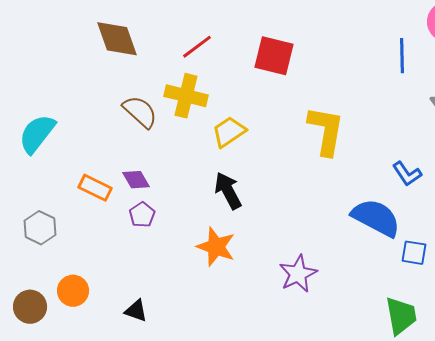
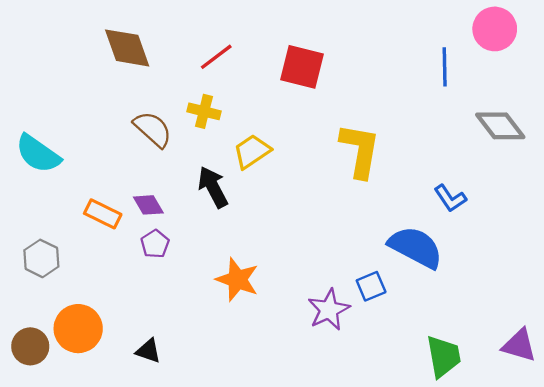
yellow cross: (186, 96) -> (204, 111), size x0.7
cyan semicircle: (37, 134) -> (38, 154), turned -93
black arrow: (228, 191) -> (213, 187), moved
blue square: (414, 253) -> (371, 286), moved, turned -32
orange circle: (73, 291) -> (78, 329), size x1.4

